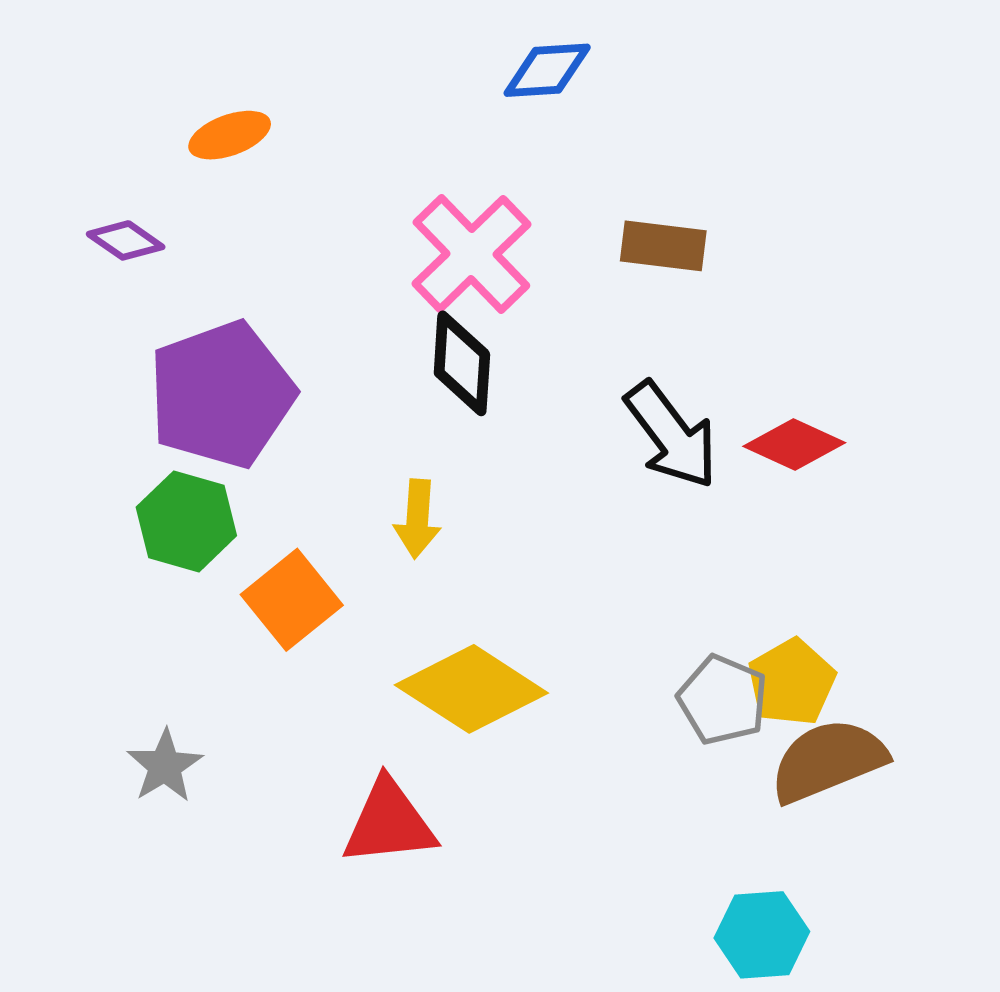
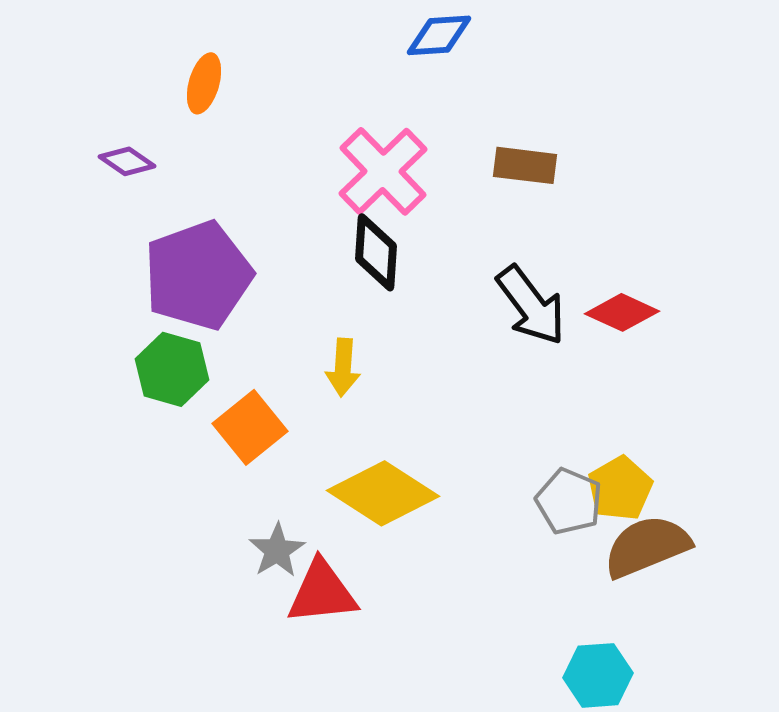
orange ellipse: (230, 135) -> (204, 83), turned -54
gray star: (165, 766) -> (277, 550), moved

